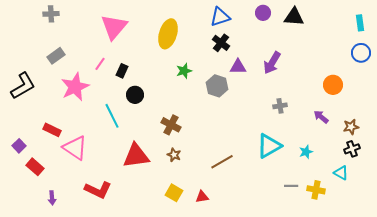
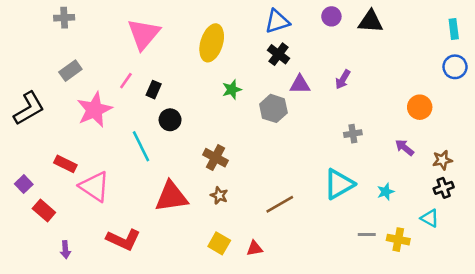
purple arrow: (272, 63) -> (343, 79), size x0.7

